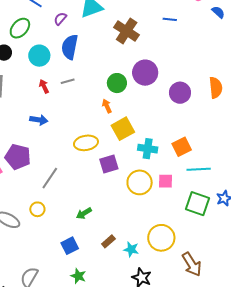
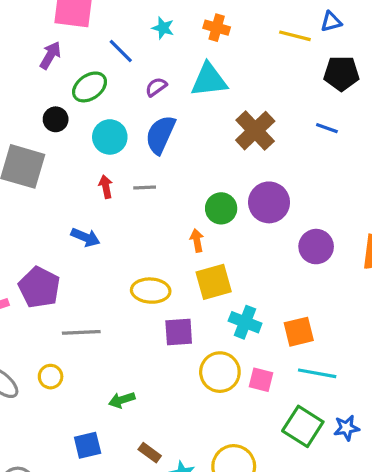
gray line: (50, 178) -> (81, 332), turned 40
brown rectangle: (108, 241) -> (150, 453), turned 64

